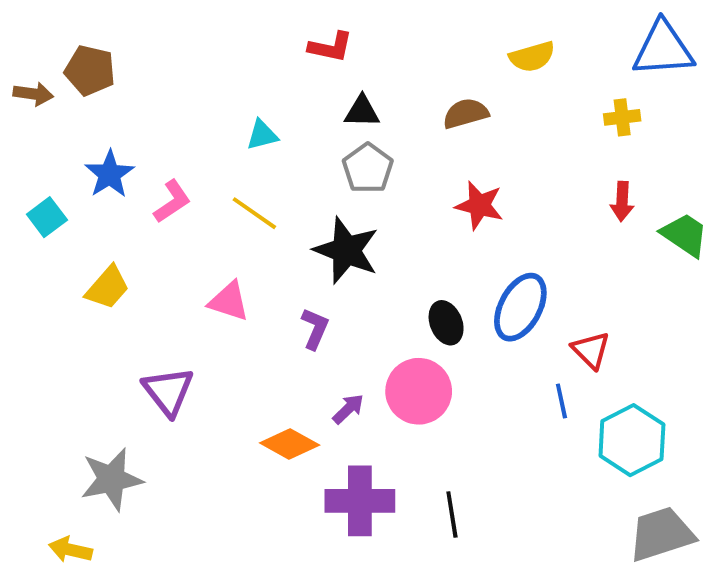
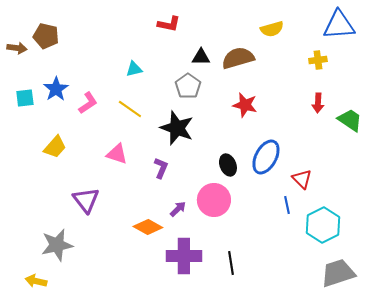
black triangle: (362, 111) -> (201, 57), moved
brown semicircle: (466, 113) -> (238, 58), size x1.4
cyan square: (47, 217) -> (25, 98), moved, turned 30

